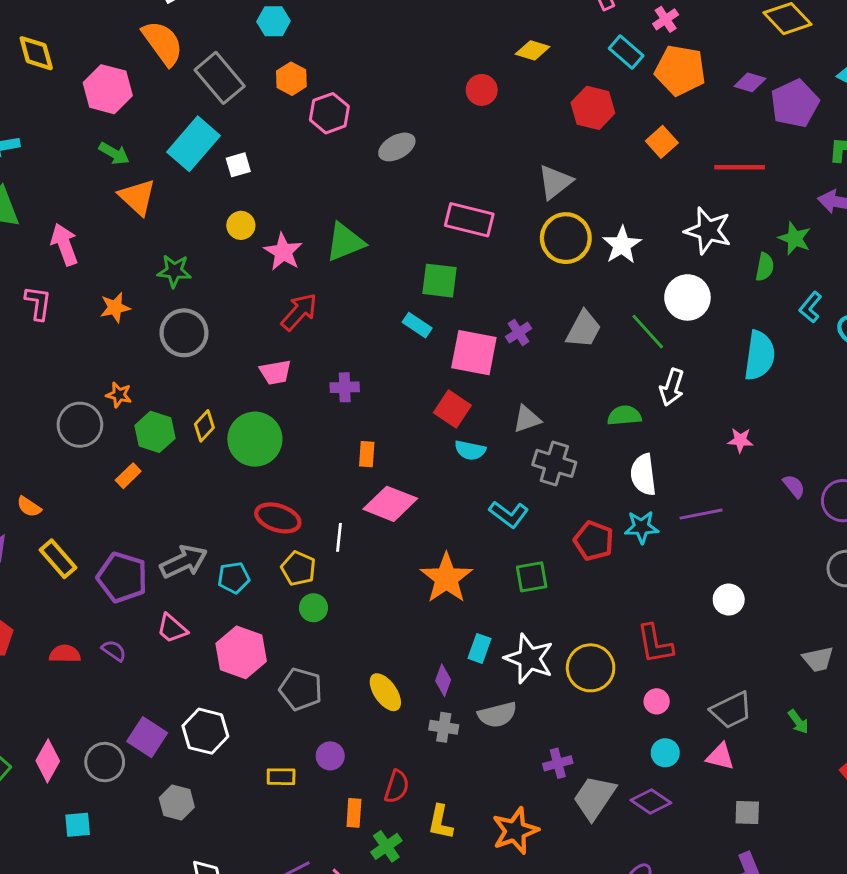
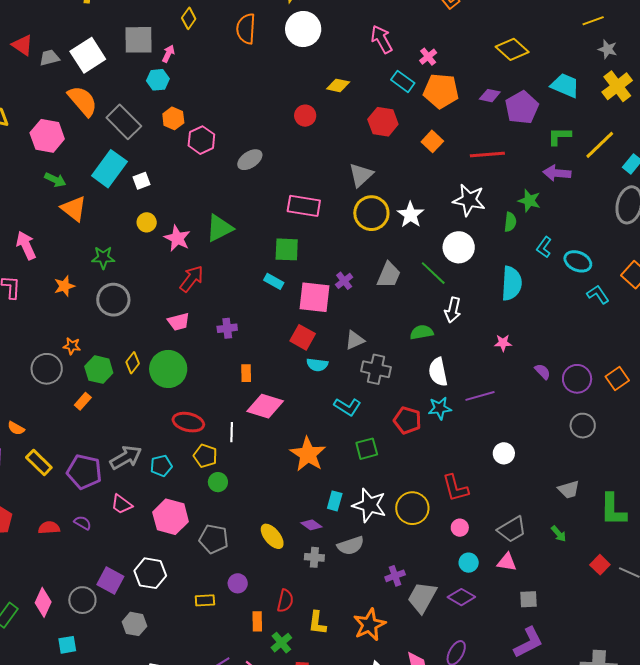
purple diamond: (443, 680) -> (311, 525), turned -70

